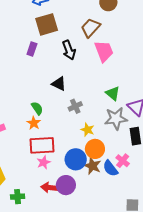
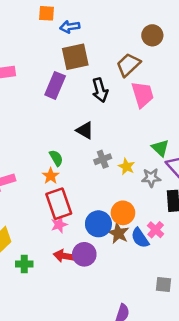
purple rectangle: (32, 49) -> (55, 85), size x1.5
green triangle: (113, 93) -> (160, 148), moved
gray star: (116, 119) -> (151, 178), size x0.7
yellow star: (88, 130) -> (126, 167), moved
red rectangle: (42, 145) -> (59, 204), turned 70

